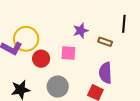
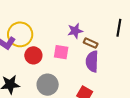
brown rectangle: (105, 42) -> (91, 43), moved
purple semicircle: (105, 73) -> (92, 61), moved

